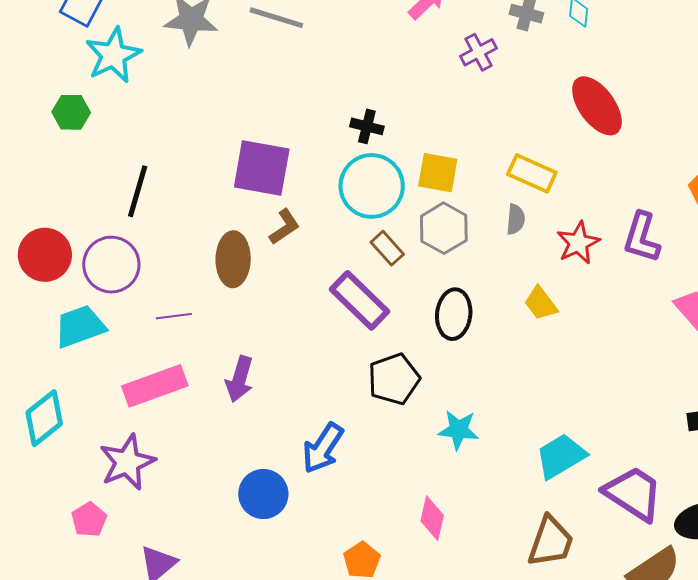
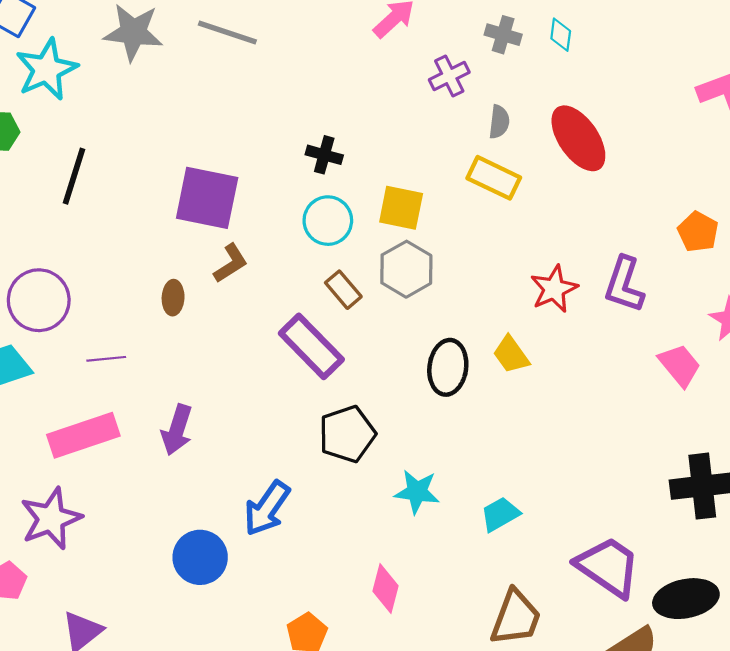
yellow rectangle: (532, 173) -> (494, 178), moved
cyan circle: (372, 186) -> (328, 221), size x0.7
black line: (138, 191) -> (74, 176), moved
gray semicircle: (516, 219) -> (499, 122), moved
brown ellipse: (233, 259) -> (173, 298), size x0.6
black ellipse: (454, 314) -> (448, 367), moved
cyan trapezoid: (561, 456) -> (500, 514), moved, size x0.7

